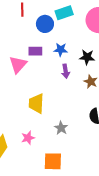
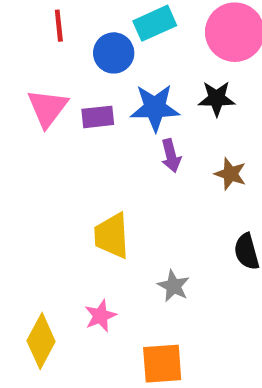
blue star: (61, 50) -> (155, 108), size x1.5
black star: (87, 57) -> (217, 98), moved
pink triangle: (18, 65) -> (48, 108), moved

